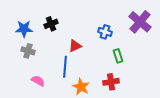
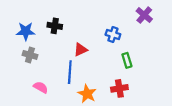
purple cross: (140, 22) -> (144, 15), moved, size x0.7
black cross: (51, 24) -> (55, 26), turned 32

